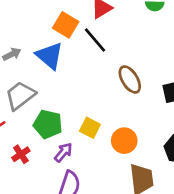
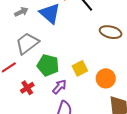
brown ellipse: (130, 79) -> (111, 32), turned -45
yellow square: (90, 128) -> (80, 68), turned 35

